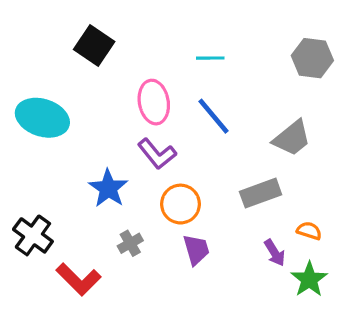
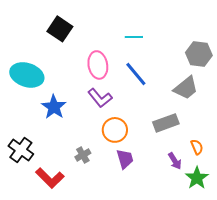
gray hexagon: (312, 58) -> (199, 54), moved
blue star: (108, 188) -> (54, 107), moved
orange semicircle: (309, 231) -> (197, 147), turned 49

